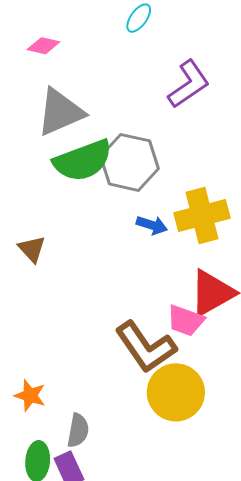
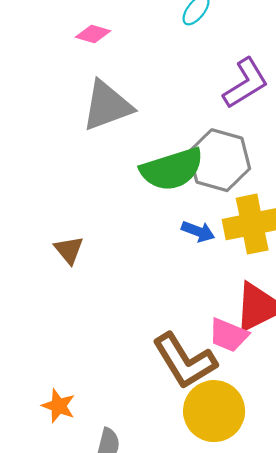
green semicircle: (83, 161) -> (172, 169), moved
gray hexagon: (129, 162) -> (219, 160), moved

